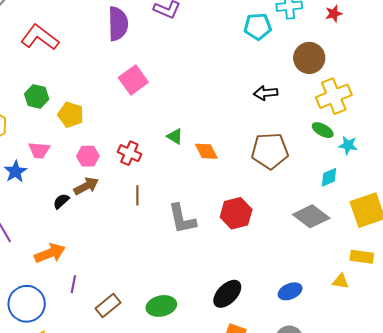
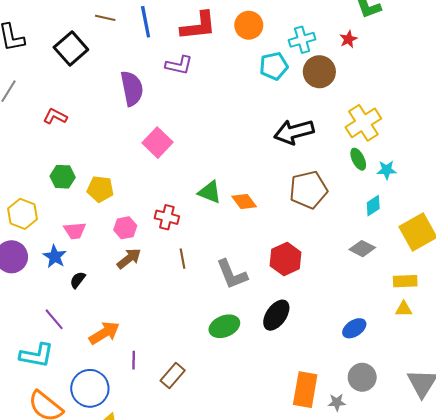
red L-shape: (40, 37) -> (55, 116), size x0.6
brown circle: (309, 58) -> (319, 72), moved
black arrow: (266, 93) -> (294, 132), size x1.6
green ellipse: (323, 130) -> (358, 159), turned 45
green triangle: (175, 136) -> (210, 192), size x1.4
black semicircle: (61, 201) -> (78, 280), moved
gray diamond: (311, 216) -> (362, 249), size x0.7
yellow rectangle: (362, 257) -> (405, 281), moved
black ellipse: (227, 294) -> (276, 315), moved
green ellipse: (161, 306) -> (224, 326), moved

